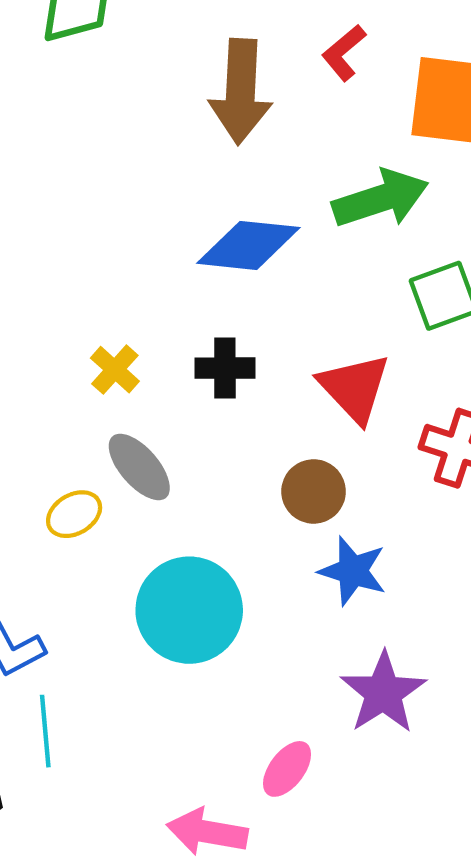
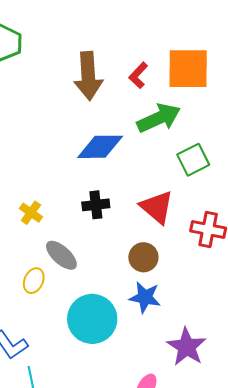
red L-shape: (344, 53) -> (138, 75), moved
yellow cross: (115, 370) -> (31, 213), moved
yellow ellipse: (74, 514) -> (34, 281), turned -30
blue star: (353, 571) -> (145, 297), moved

